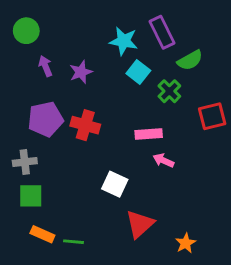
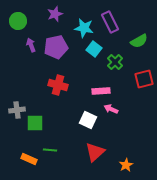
green semicircle: (190, 60) -> (139, 41), moved
purple star: (81, 72) -> (55, 14), moved
purple pentagon: (45, 119) -> (56, 47), moved
white square: (115, 184) -> (88, 120), moved
green square: (31, 196) -> (35, 123), moved
green line: (73, 242) -> (50, 150), moved

